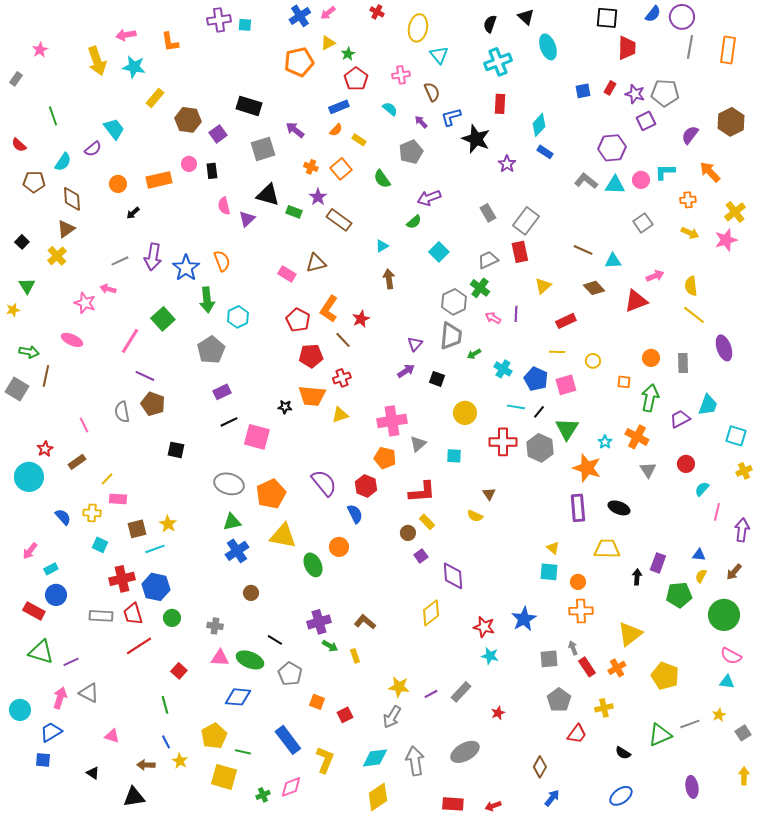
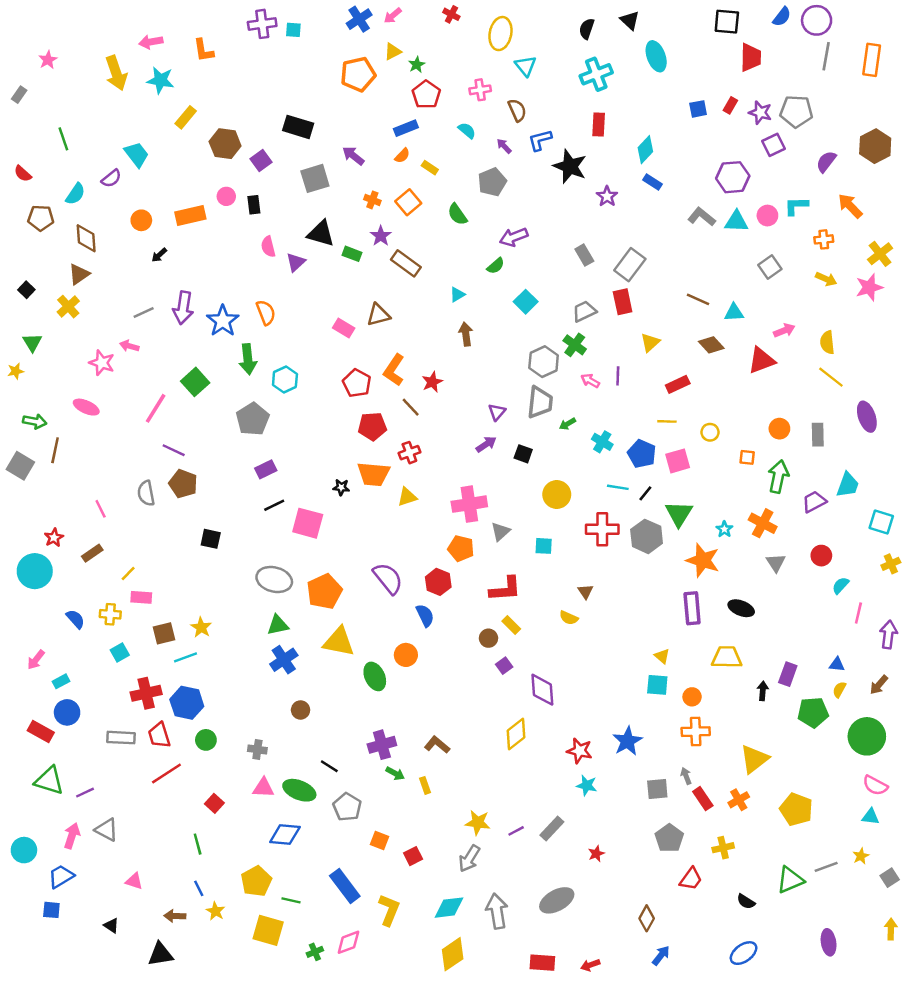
cyan square: (100, 545) -> (120, 653), turned 35

